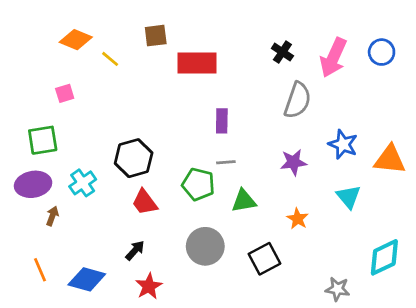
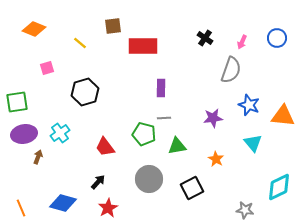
orange diamond: (76, 40) -> (34, 29), moved
pink arrow: (333, 58) -> (242, 42), size x0.5
gray semicircle: (298, 100) -> (231, 70), moved
green square: (43, 140) -> (17, 102), moved
black hexagon: (134, 158) -> (85, 92), moved
orange line: (40, 270) -> (21, 208), moved

